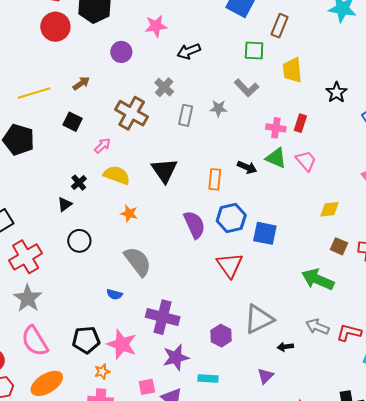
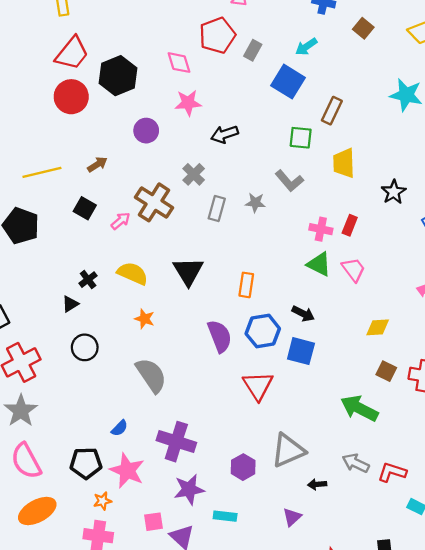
pink arrow: (102, 146) -> (121, 221), moved
black arrow: (247, 167) -> (303, 314), moved
blue semicircle: (114, 294) -> (119, 428), moved, turned -63

